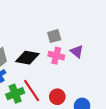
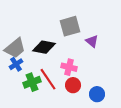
gray square: (54, 36) -> (70, 26), size x1.5
pink cross: (56, 56) -> (69, 67), moved

